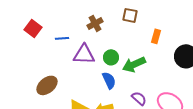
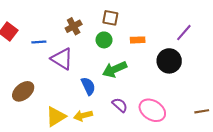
orange rectangle: (156, 36) -> (138, 40), turned 72
purple triangle: (84, 54) -> (62, 59), turned 30
green circle: (111, 57) -> (104, 40), moved

